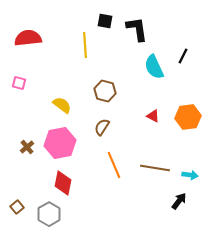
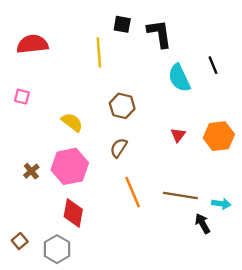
black line: (183, 56) -> (213, 65), turned -49
red triangle: (153, 116) -> (178, 135), turned 40
black arrow: (179, 201) -> (203, 224), moved, turned -66

